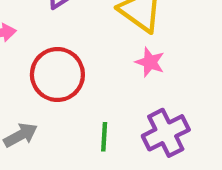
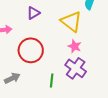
purple cross: (166, 133) -> (76, 68), moved, turned -30

